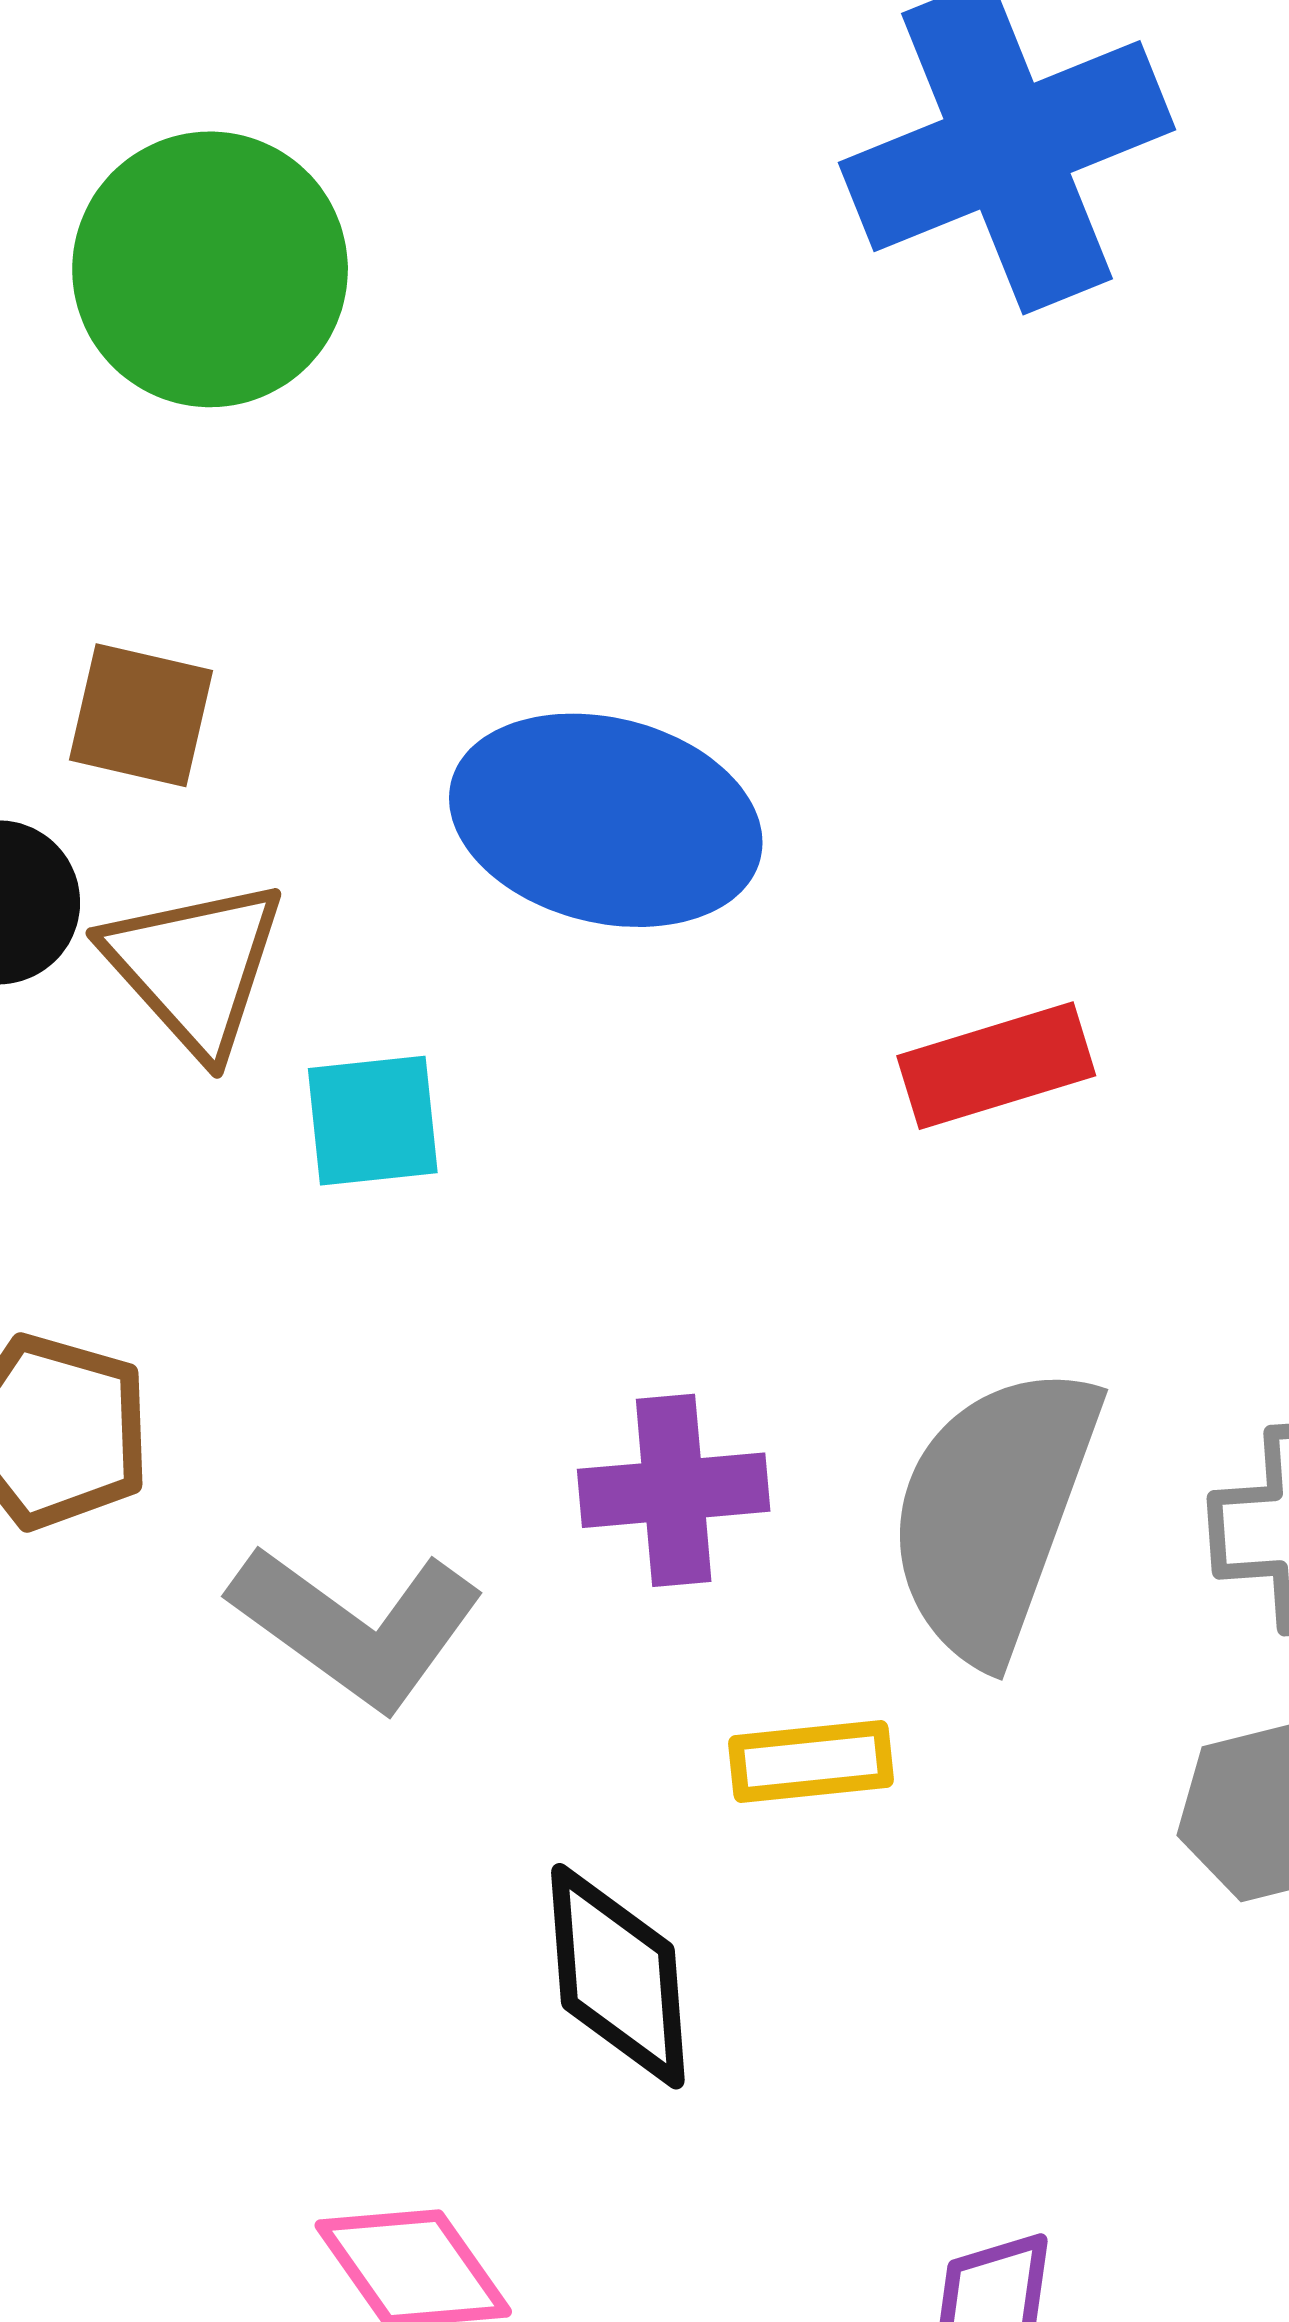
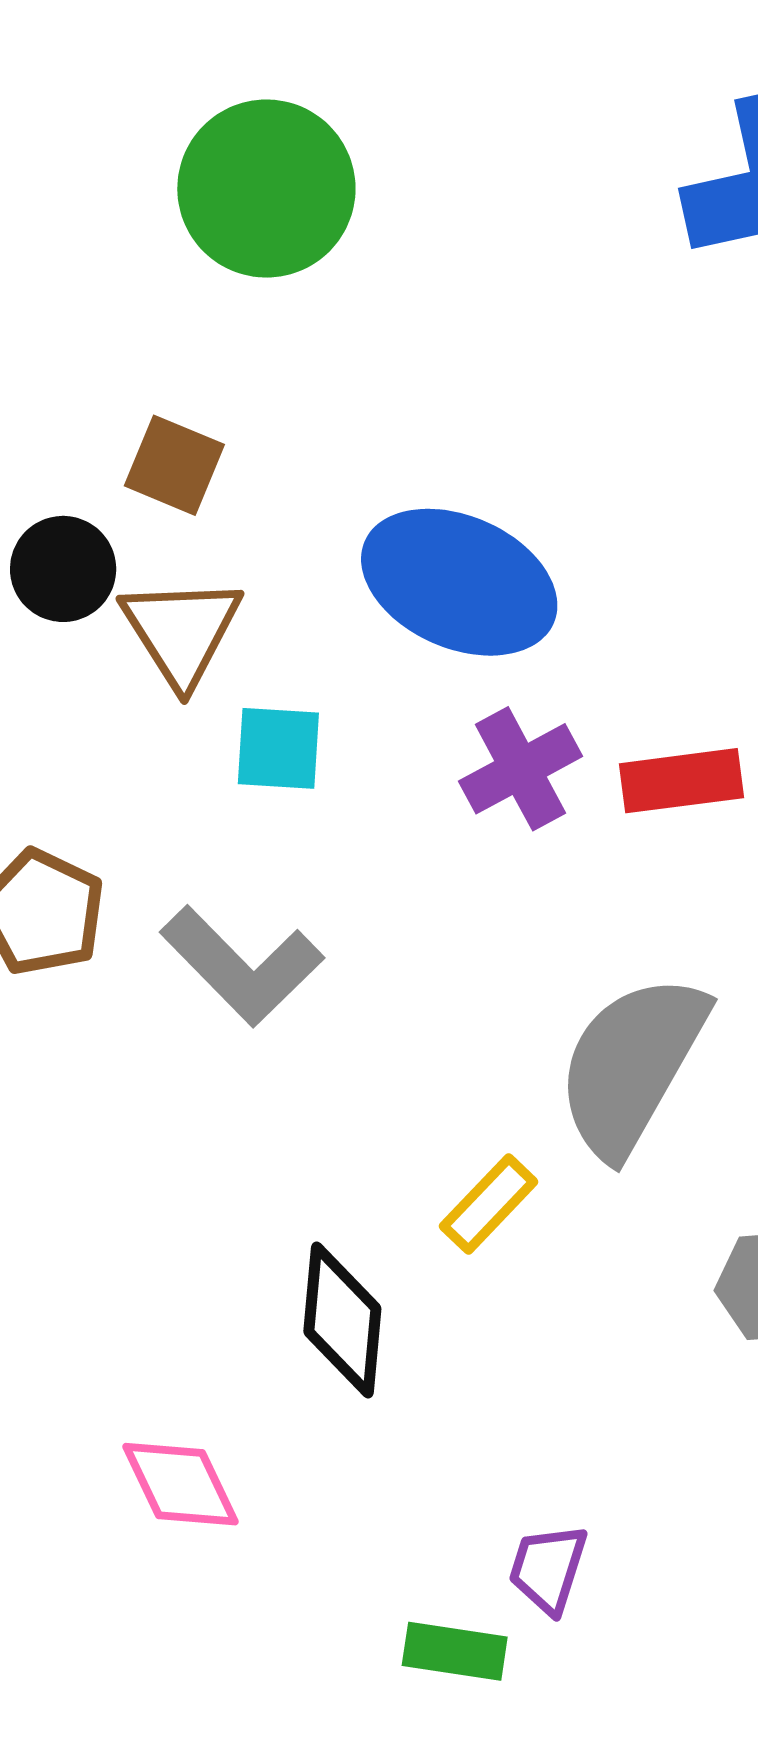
purple cross: (674, 1490) -> (520, 769), moved, turned -33
gray L-shape: (357, 1626) -> (242, 966), moved
yellow rectangle: (811, 1761) -> (489, 1204), turned -50

